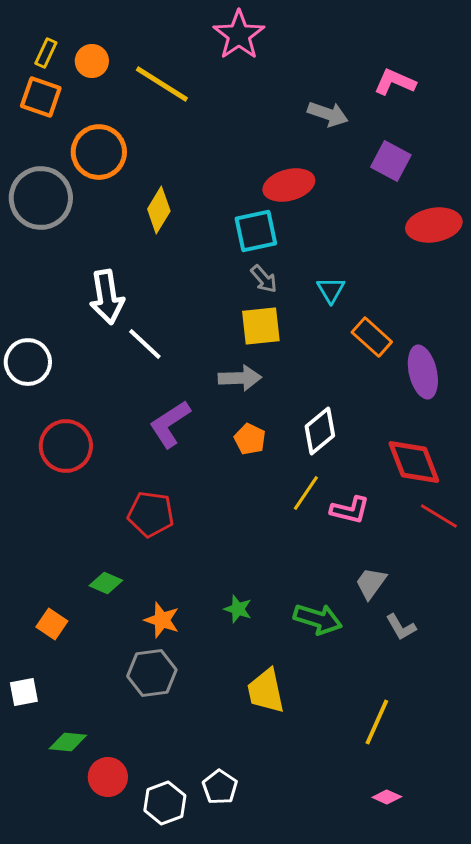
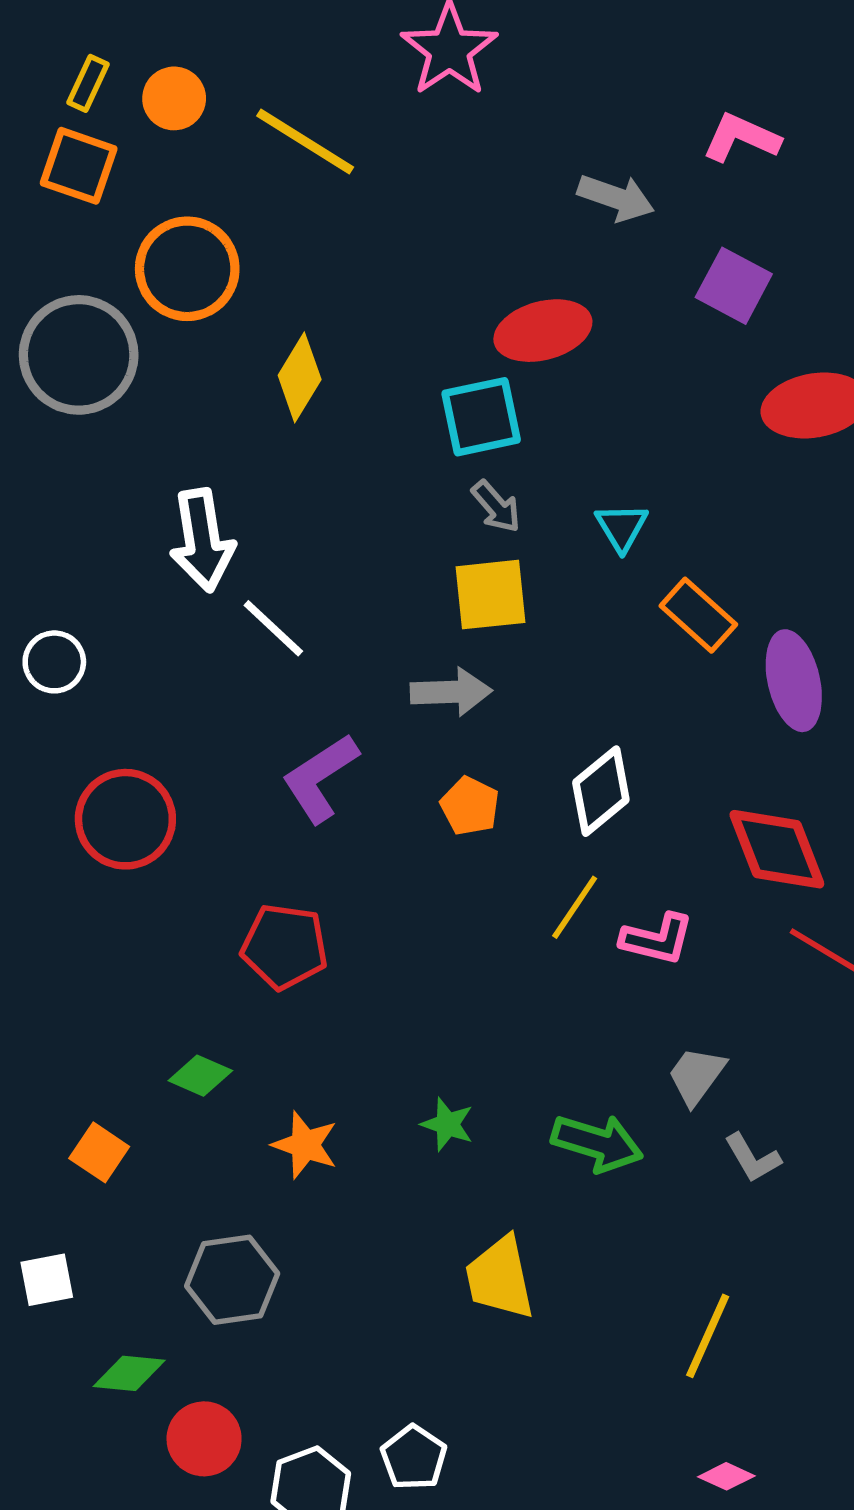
white circle: (28, 362) -> (54, 662), size x0.7
gray hexagon: (152, 673) -> (232, 1280), moved

